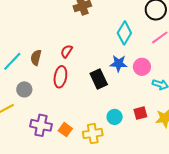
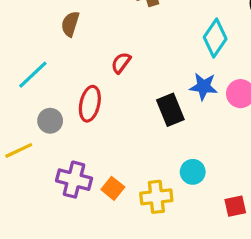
brown semicircle: (36, 58) -> (70, 24), moved
red ellipse: (60, 77) -> (90, 104), moved
red square: (140, 113) -> (235, 206), moved

